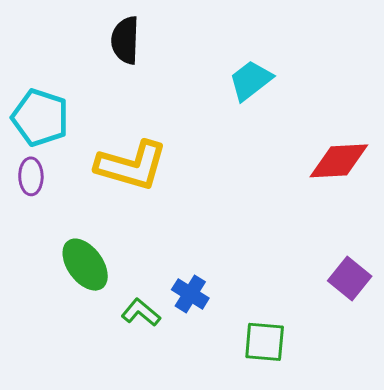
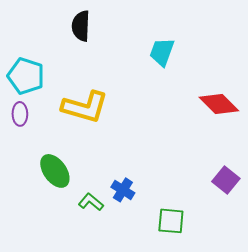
cyan trapezoid: (251, 80) -> (162, 52), turned -32
red diamond: (339, 161) -> (219, 104), turned 48

